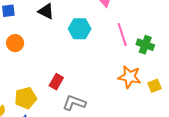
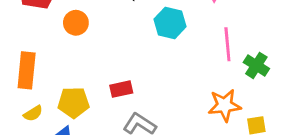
orange star: (130, 77) -> (225, 105), turned -30
red rectangle: (56, 82) -> (121, 89), turned 35

